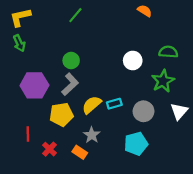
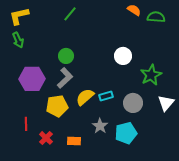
green semicircle: (168, 52) -> (156, 17), moved
gray star: (92, 135) -> (100, 126), moved
orange rectangle: (80, 152) -> (74, 141), turned -32

